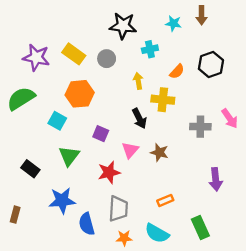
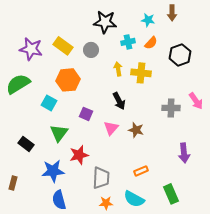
orange semicircle: (177, 72) -> (151, 43), moved
yellow cross: (163, 100) -> (141, 73), moved
red star: (109, 172) -> (79, 155), moved
blue semicircle: (87, 224) -> (59, 200), moved

